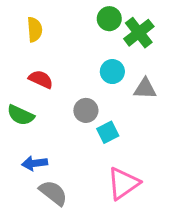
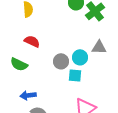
cyan circle: (112, 72) -> (80, 57), moved
cyan square: (108, 132) -> (75, 75), turned 32

